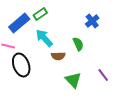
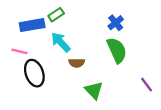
blue rectangle: (19, 23) -> (32, 25), turned 30
green semicircle: (78, 44) -> (117, 50), moved, size x1.6
purple line: (103, 75) -> (147, 85), moved

